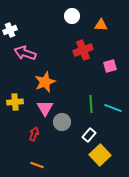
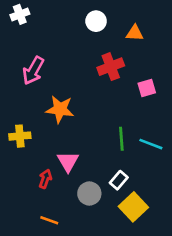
white cross: (10, 30) -> (20, 14), moved
pink arrow: (25, 53) -> (33, 71), turned -80
orange star: (45, 82) -> (60, 109), turned 30
pink triangle: (45, 108) -> (68, 161), moved
gray circle: (62, 122) -> (89, 194), moved

